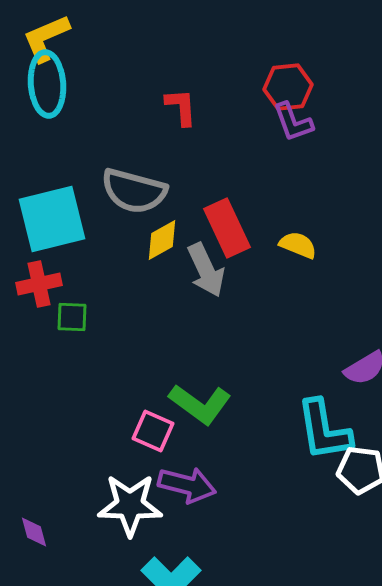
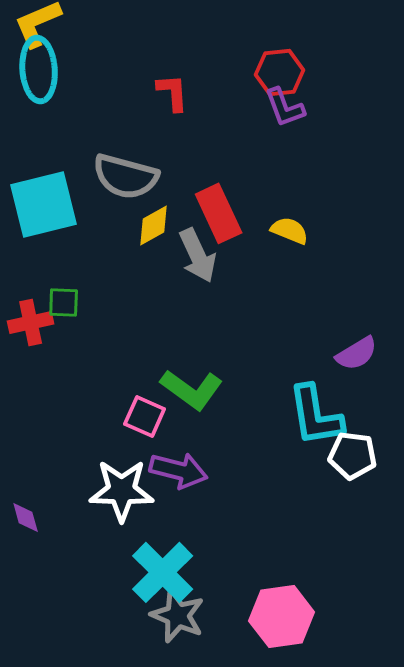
red cross: (39, 284) -> (31, 322), moved

